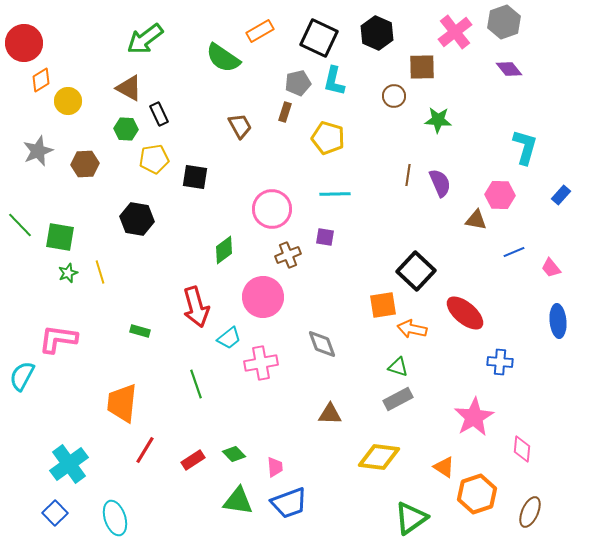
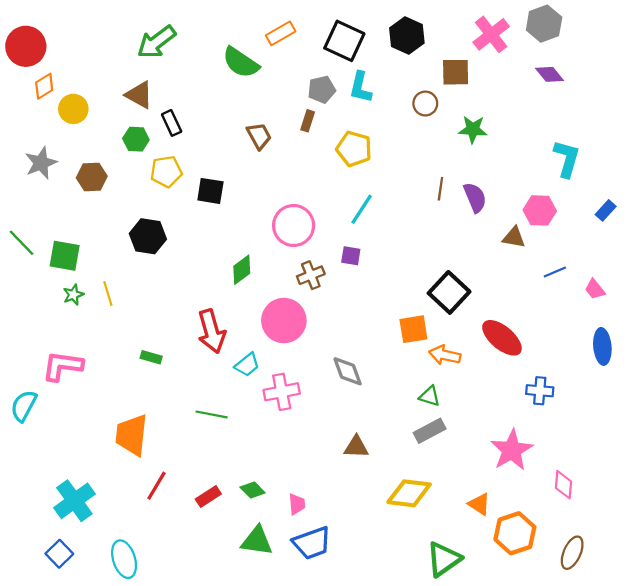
cyan line: (335, 194) -> (362, 209), turned -56
green line: (196, 384) -> (212, 414), turned -60

